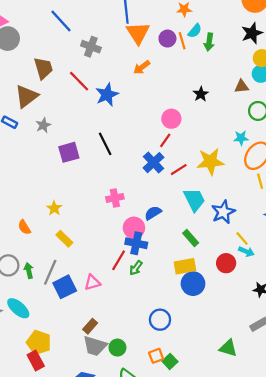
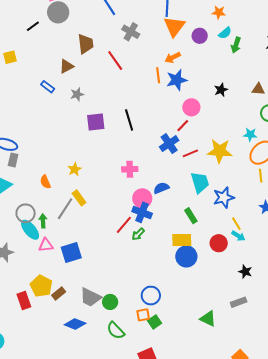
orange line: (182, 41) -> (158, 75), moved
blue star: (107, 95) -> (177, 80), moved
brown triangle: (27, 96) -> (66, 66), size x0.7
gray line: (50, 272) -> (65, 209), moved
pink triangle: (92, 282) -> (46, 245), moved
blue square: (65, 287) -> (71, 252), moved
cyan ellipse: (18, 308) -> (30, 230), moved
blue circle: (160, 320) -> (151, 296), moved
brown rectangle: (90, 326) -> (59, 293), moved
red rectangle: (36, 361) -> (24, 300), moved

